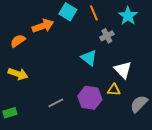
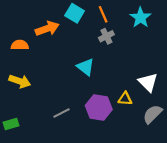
gray cross: (107, 36) -> (106, 36), moved
orange semicircle: (18, 41) -> (20, 45), turned 35
cyan triangle: (89, 58) -> (86, 67), moved
white triangle: (123, 70) -> (148, 82), moved

